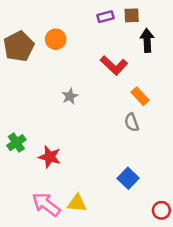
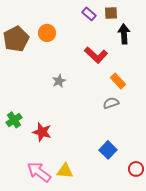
purple rectangle: (106, 17) -> (89, 14), turned 56
gray semicircle: (132, 122) -> (111, 103), turned 91
red circle: (161, 210) -> (136, 169), moved

